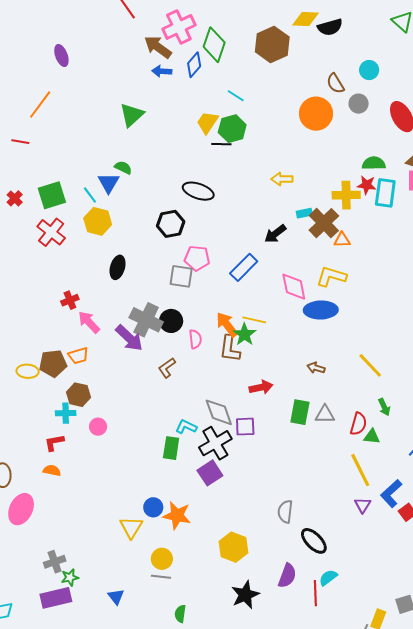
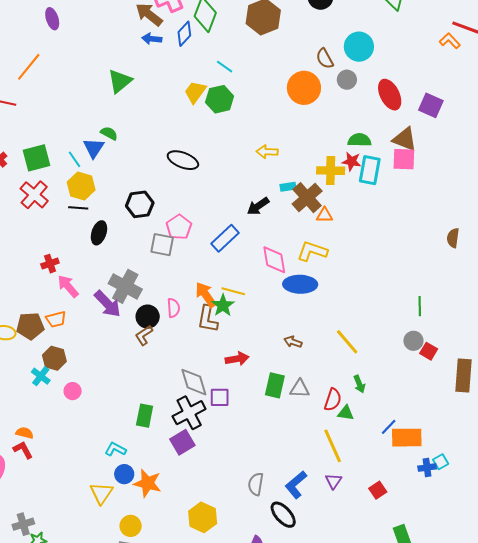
cyan circle: (369, 70) -> (359, 47), size x1.5
black line: (221, 144) -> (78, 208), moved
black hexagon: (171, 224) -> (140, 204), moved
pink pentagon: (197, 258) -> (179, 227), turned 30
black circle: (171, 321) -> (148, 317), moved
cyan cross: (66, 413) -> (41, 376), turned 36
cyan L-shape: (186, 427) -> (115, 449), moved
red L-shape: (54, 443) -> (23, 450), moved, turned 70
blue L-shape: (391, 494) -> (296, 485), moved

